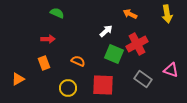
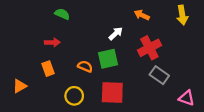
green square: (114, 54) -> (108, 59), moved, turned -36
pink triangle: (171, 70) -> (187, 98), moved
gray rectangle: (143, 79) -> (159, 75), moved

